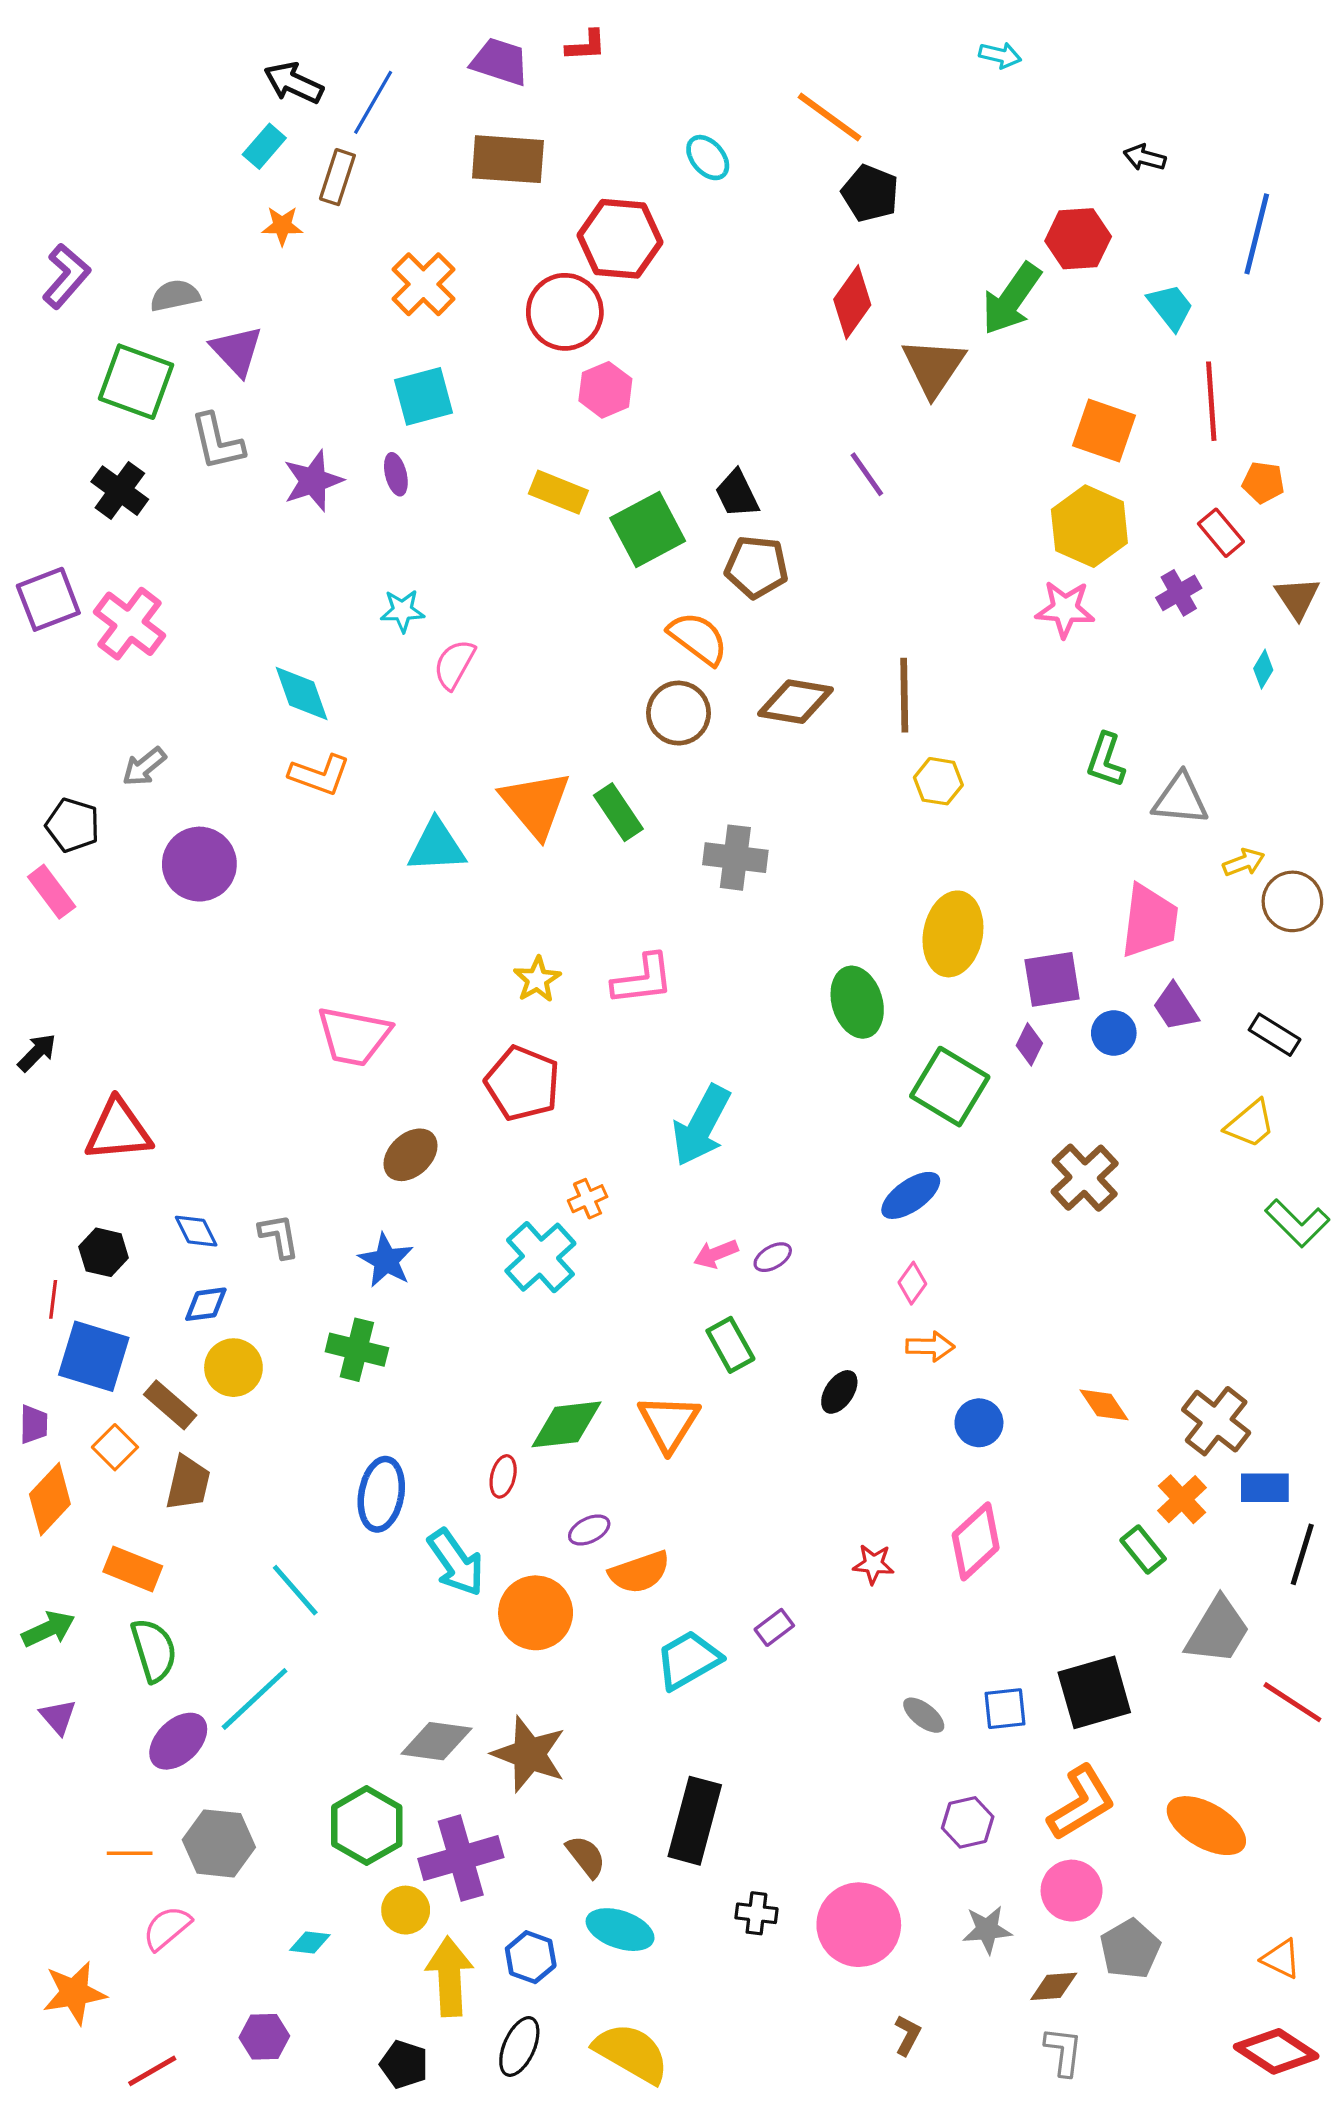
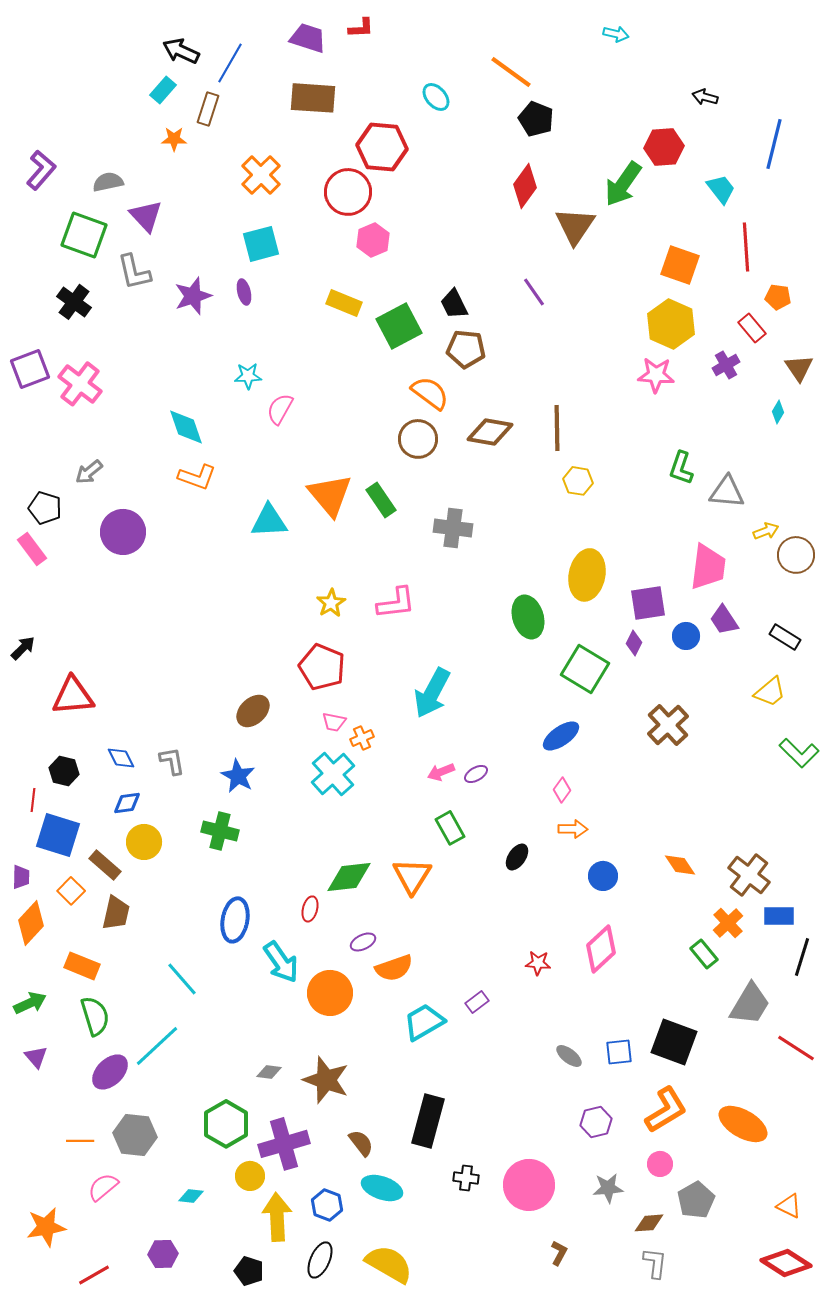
pink trapezoid: (354, 1036) -> (334, 722), moved, size x0.5
black square: (1094, 1692) -> (674, 1042), turned 36
gray diamond: (436, 1741) -> (269, 1072), size x0.6
pink circle: (1072, 1891) -> (660, 1164), size x0.7

